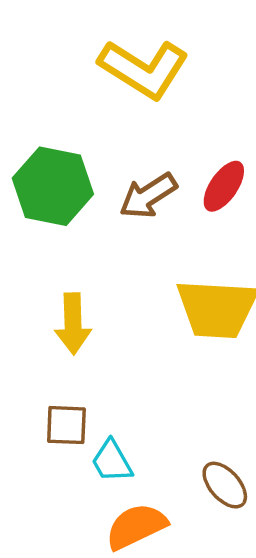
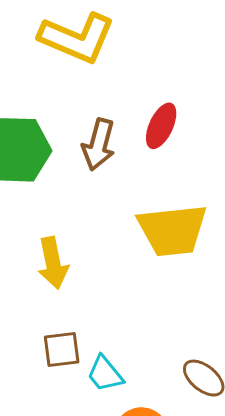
brown arrow: (148, 196) -> (99, 144), turned -33

